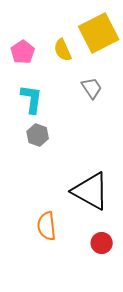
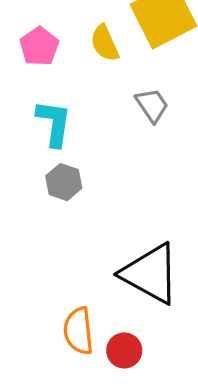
red circle: (102, 243) -> (124, 350), moved

